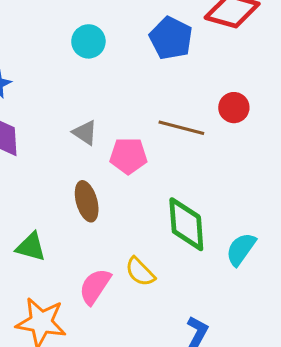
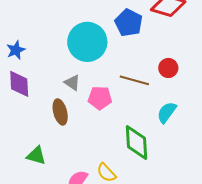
cyan circle: (88, 41) -> (87, 42), moved, size x1.8
brown ellipse: (87, 201) -> (60, 112), moved
cyan semicircle: (241, 249) -> (167, 112), moved

